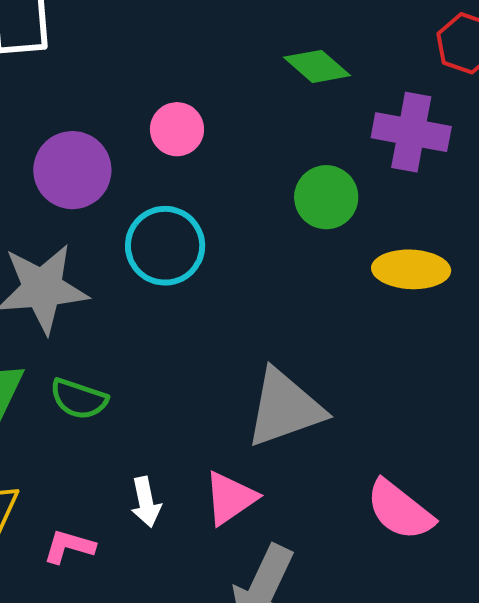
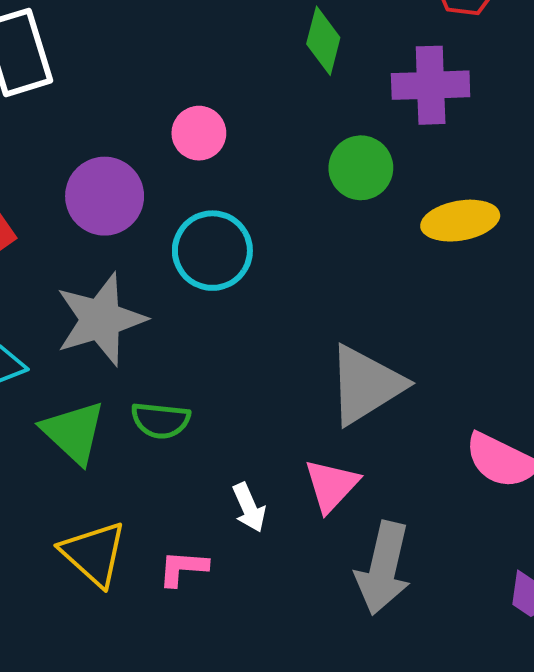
green diamond: (317, 66) -> (323, 41), turned 76

